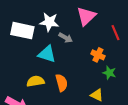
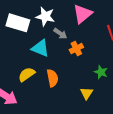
orange cross: (98, 55) -> (76, 49), moved, turned 32
yellow semicircle: (36, 81) -> (27, 74), turned -30
yellow triangle: (97, 95) -> (87, 93), turned 32

